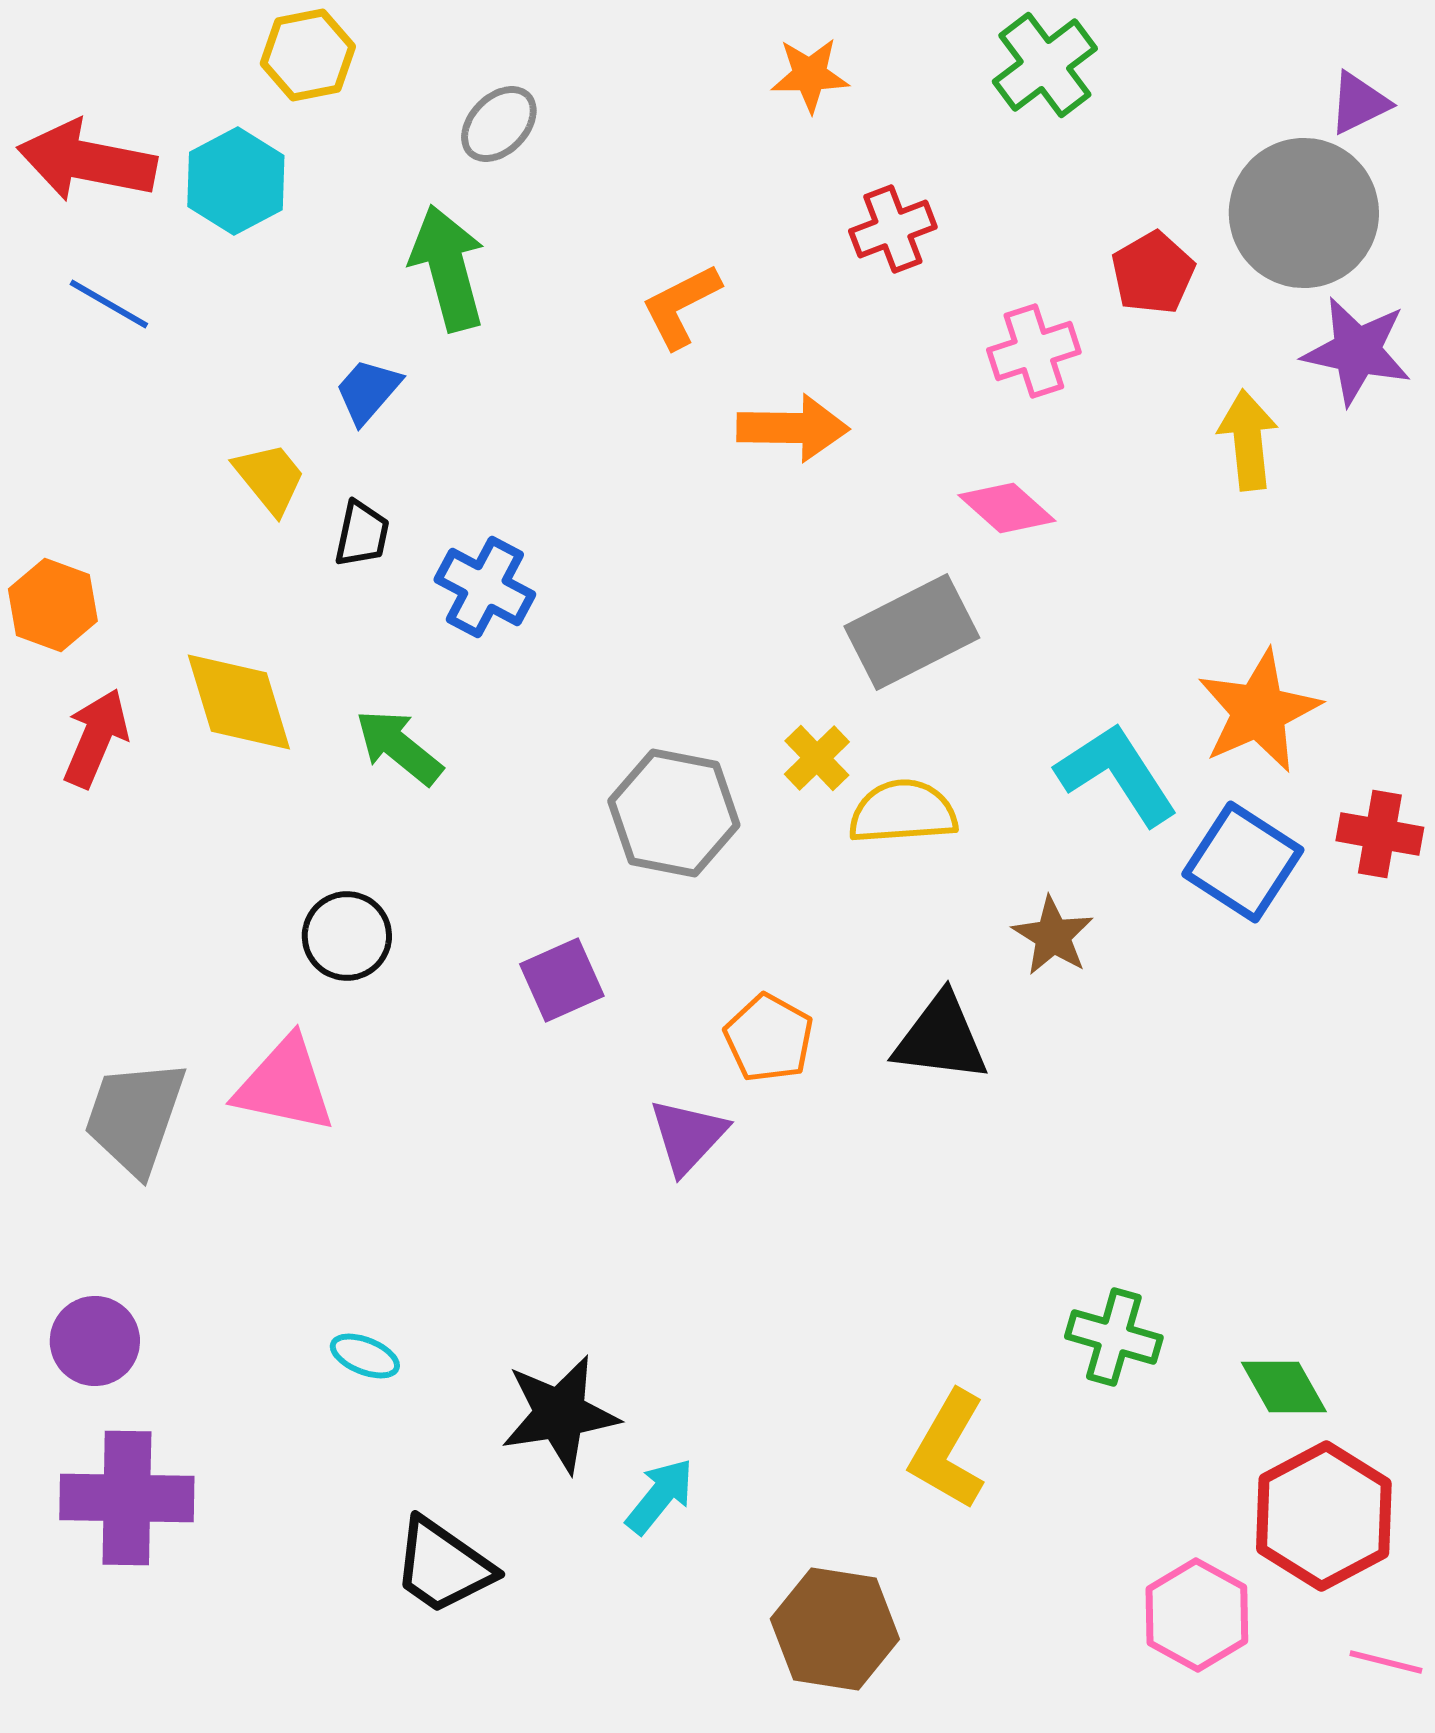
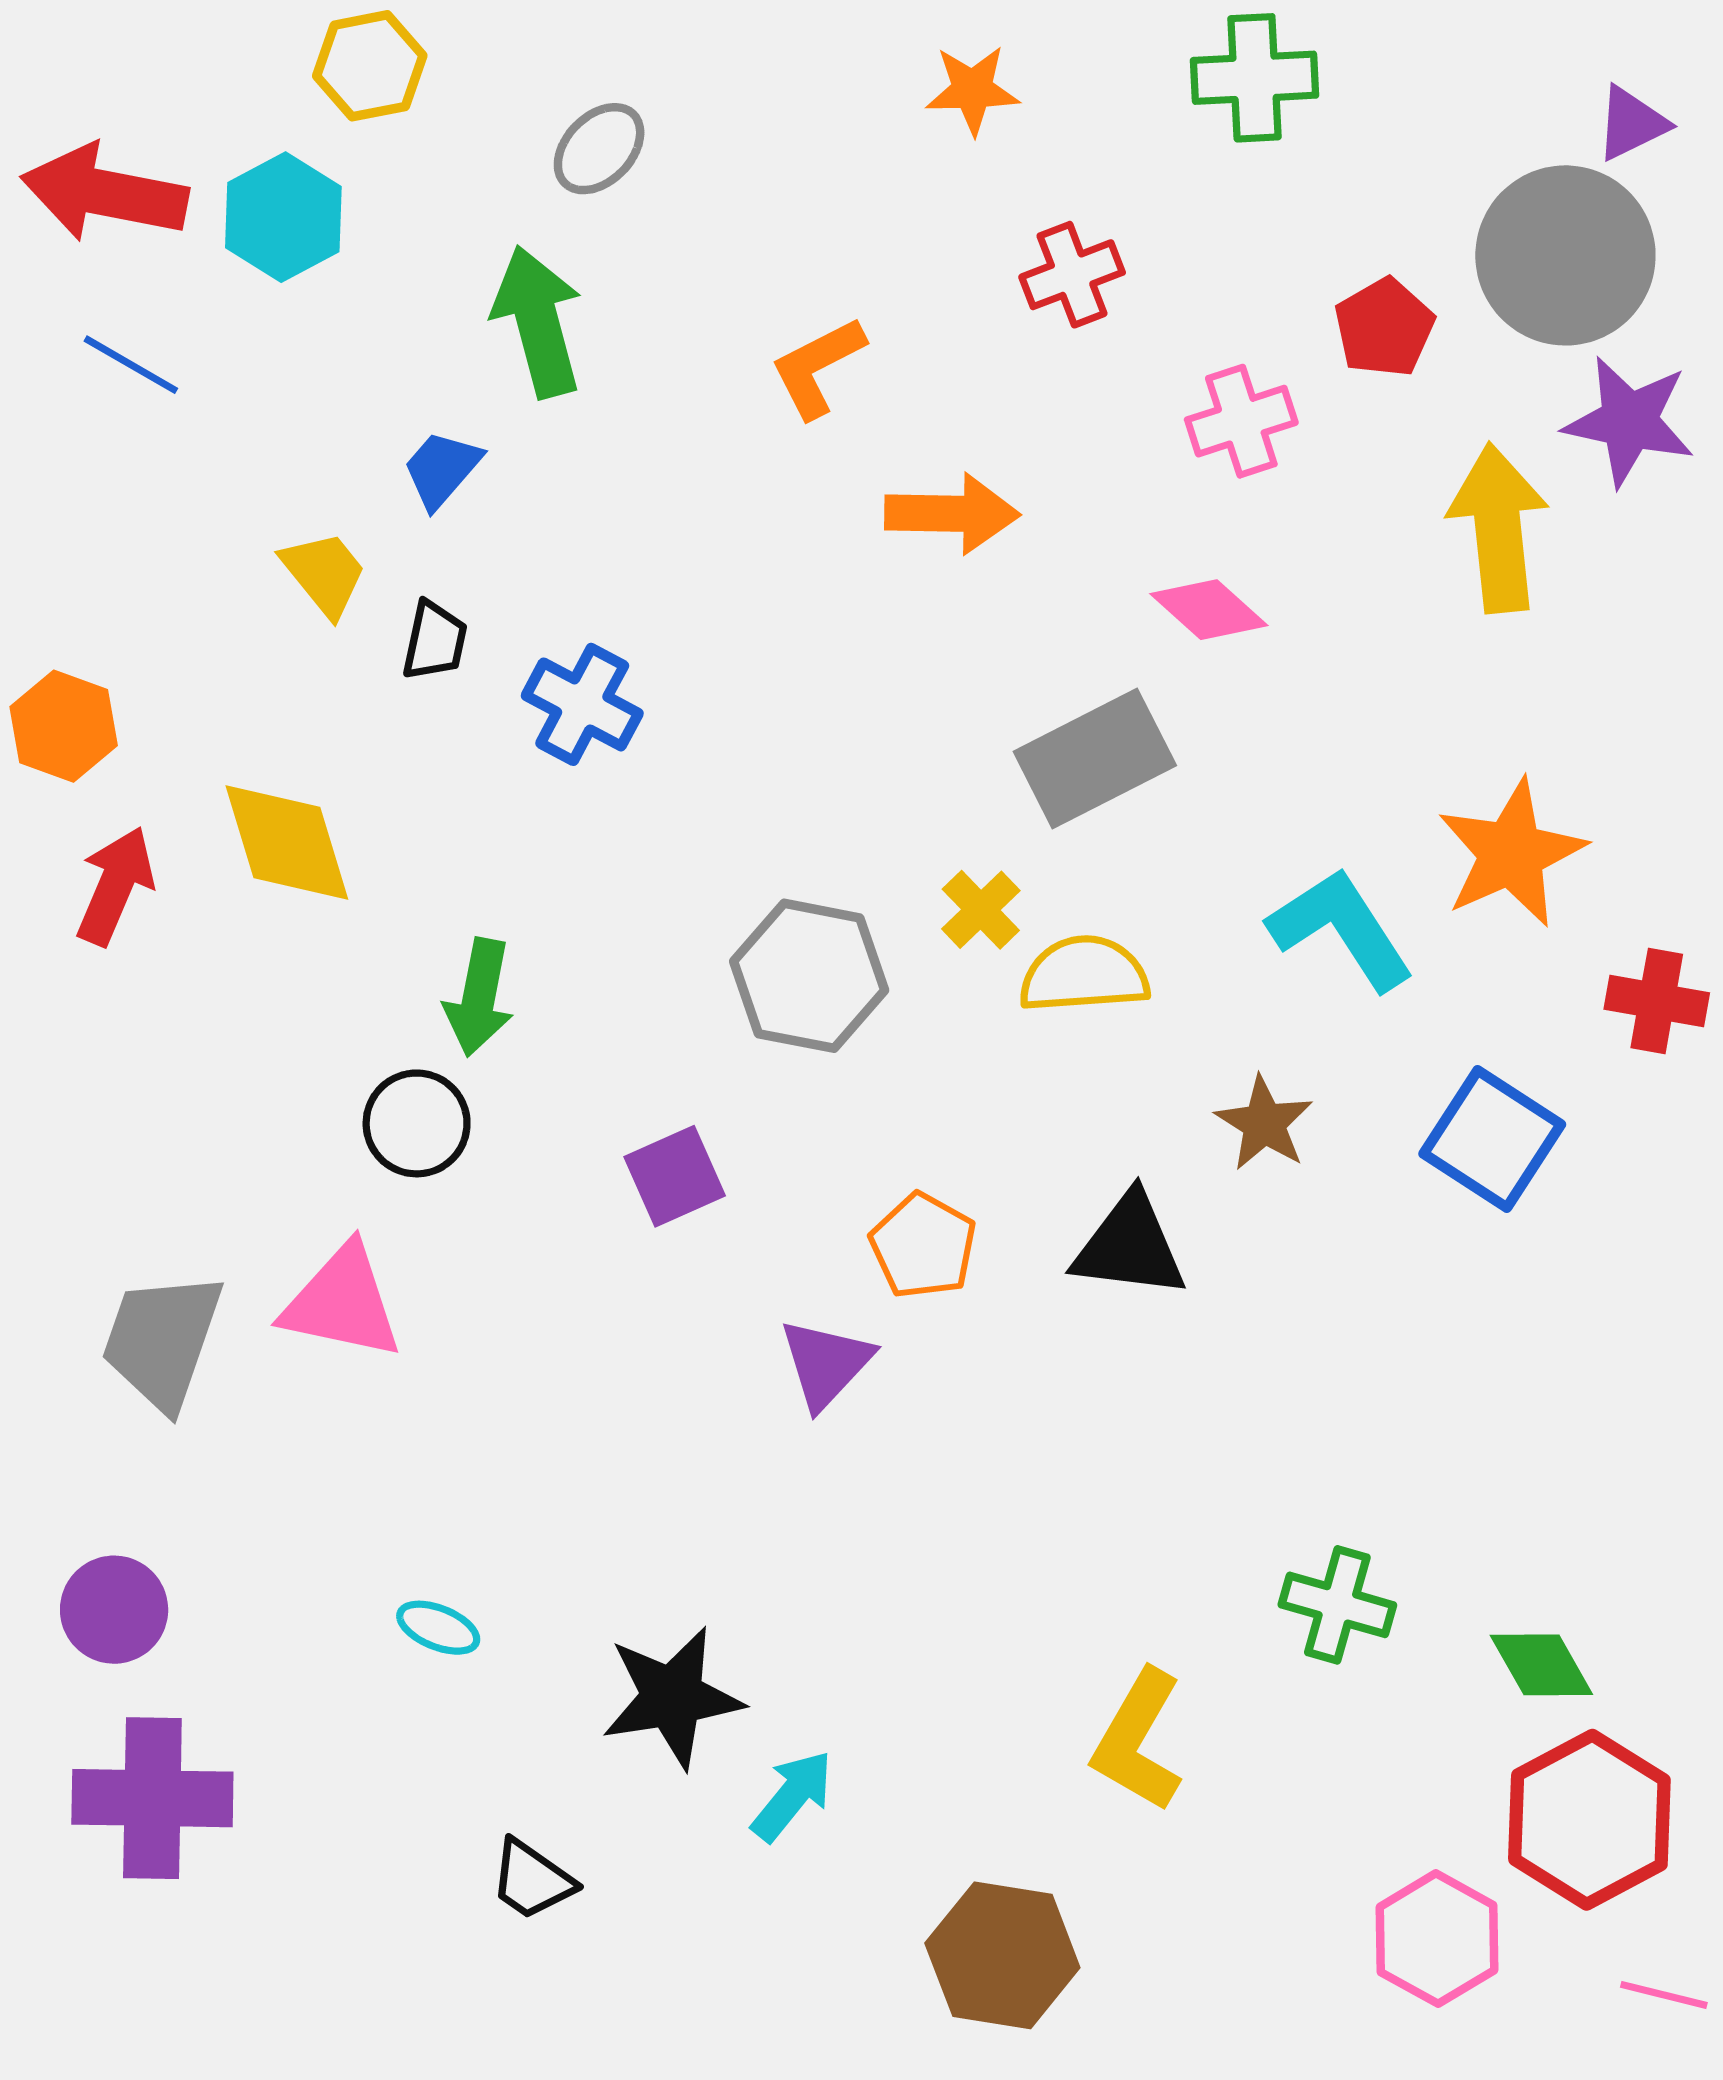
green cross: (1045, 65) -> (1255, 78), turned 34
yellow arrow: (1248, 440) -> (1498, 528), size x1.4
green arrow: (399, 747) -> (479, 997), moved, turned -118
blue square: (1243, 862) -> (1492, 1139), moved
black trapezoid: (443, 1566) -> (532, 1880), size x0.7

